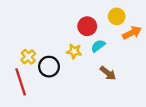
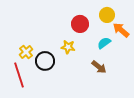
orange arrow: (132, 33) -> (121, 30), turned -114
cyan semicircle: (98, 46) -> (104, 43), moved

